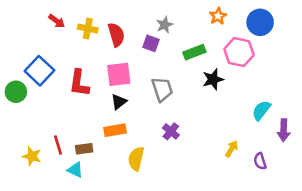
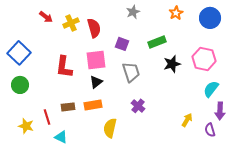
gray star: (165, 25) -> (133, 12), moved
yellow cross: (88, 29) -> (71, 23), turned -35
purple square: (151, 43) -> (122, 44), moved
pink hexagon: (239, 52) -> (204, 59), moved
blue square: (39, 71) -> (19, 53), moved
green circle: (16, 92) -> (20, 85), moved
purple arrow: (284, 130) -> (220, 111), moved
brown rectangle: (84, 149) -> (68, 107), moved

